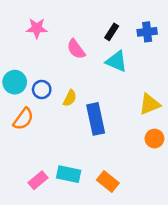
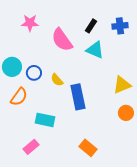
pink semicircle: (76, 49) -> (62, 40), size x1.4
yellow semicircle: (70, 98) -> (57, 80), turned 112
cyan rectangle: (69, 174) -> (45, 120), moved

